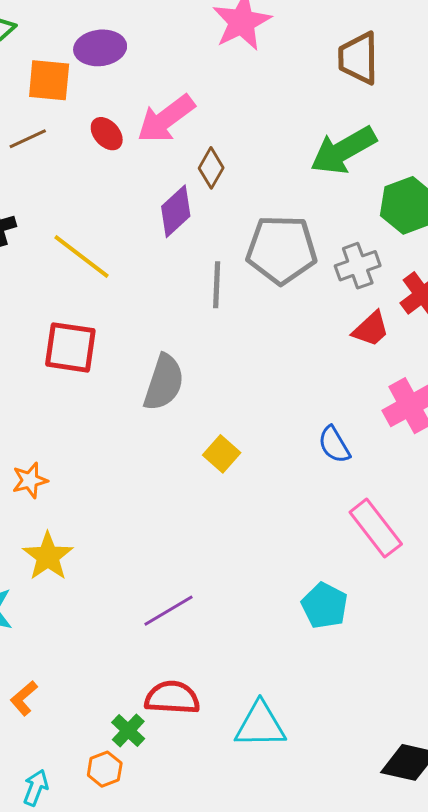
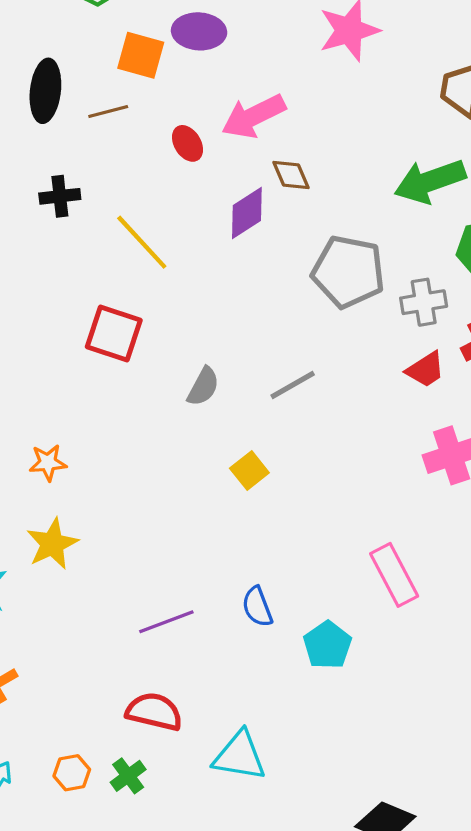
red ellipse: (107, 134) -> (187, 143), moved
brown diamond: (211, 168) -> (291, 175), turned -63
gray line: (217, 285) -> (293, 385), moved, turned 48
gray semicircle: (164, 382) -> (203, 387), size x0.7
blue semicircle: (334, 445) -> (257, 607), moved
green cross: (128, 731) -> (128, 776), moved

